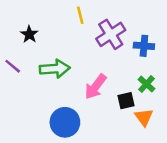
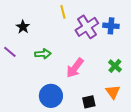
blue cross: (144, 46) -> (111, 26), moved
green arrow: (55, 69) -> (43, 54), size x0.7
black square: (126, 101) -> (89, 102), moved

